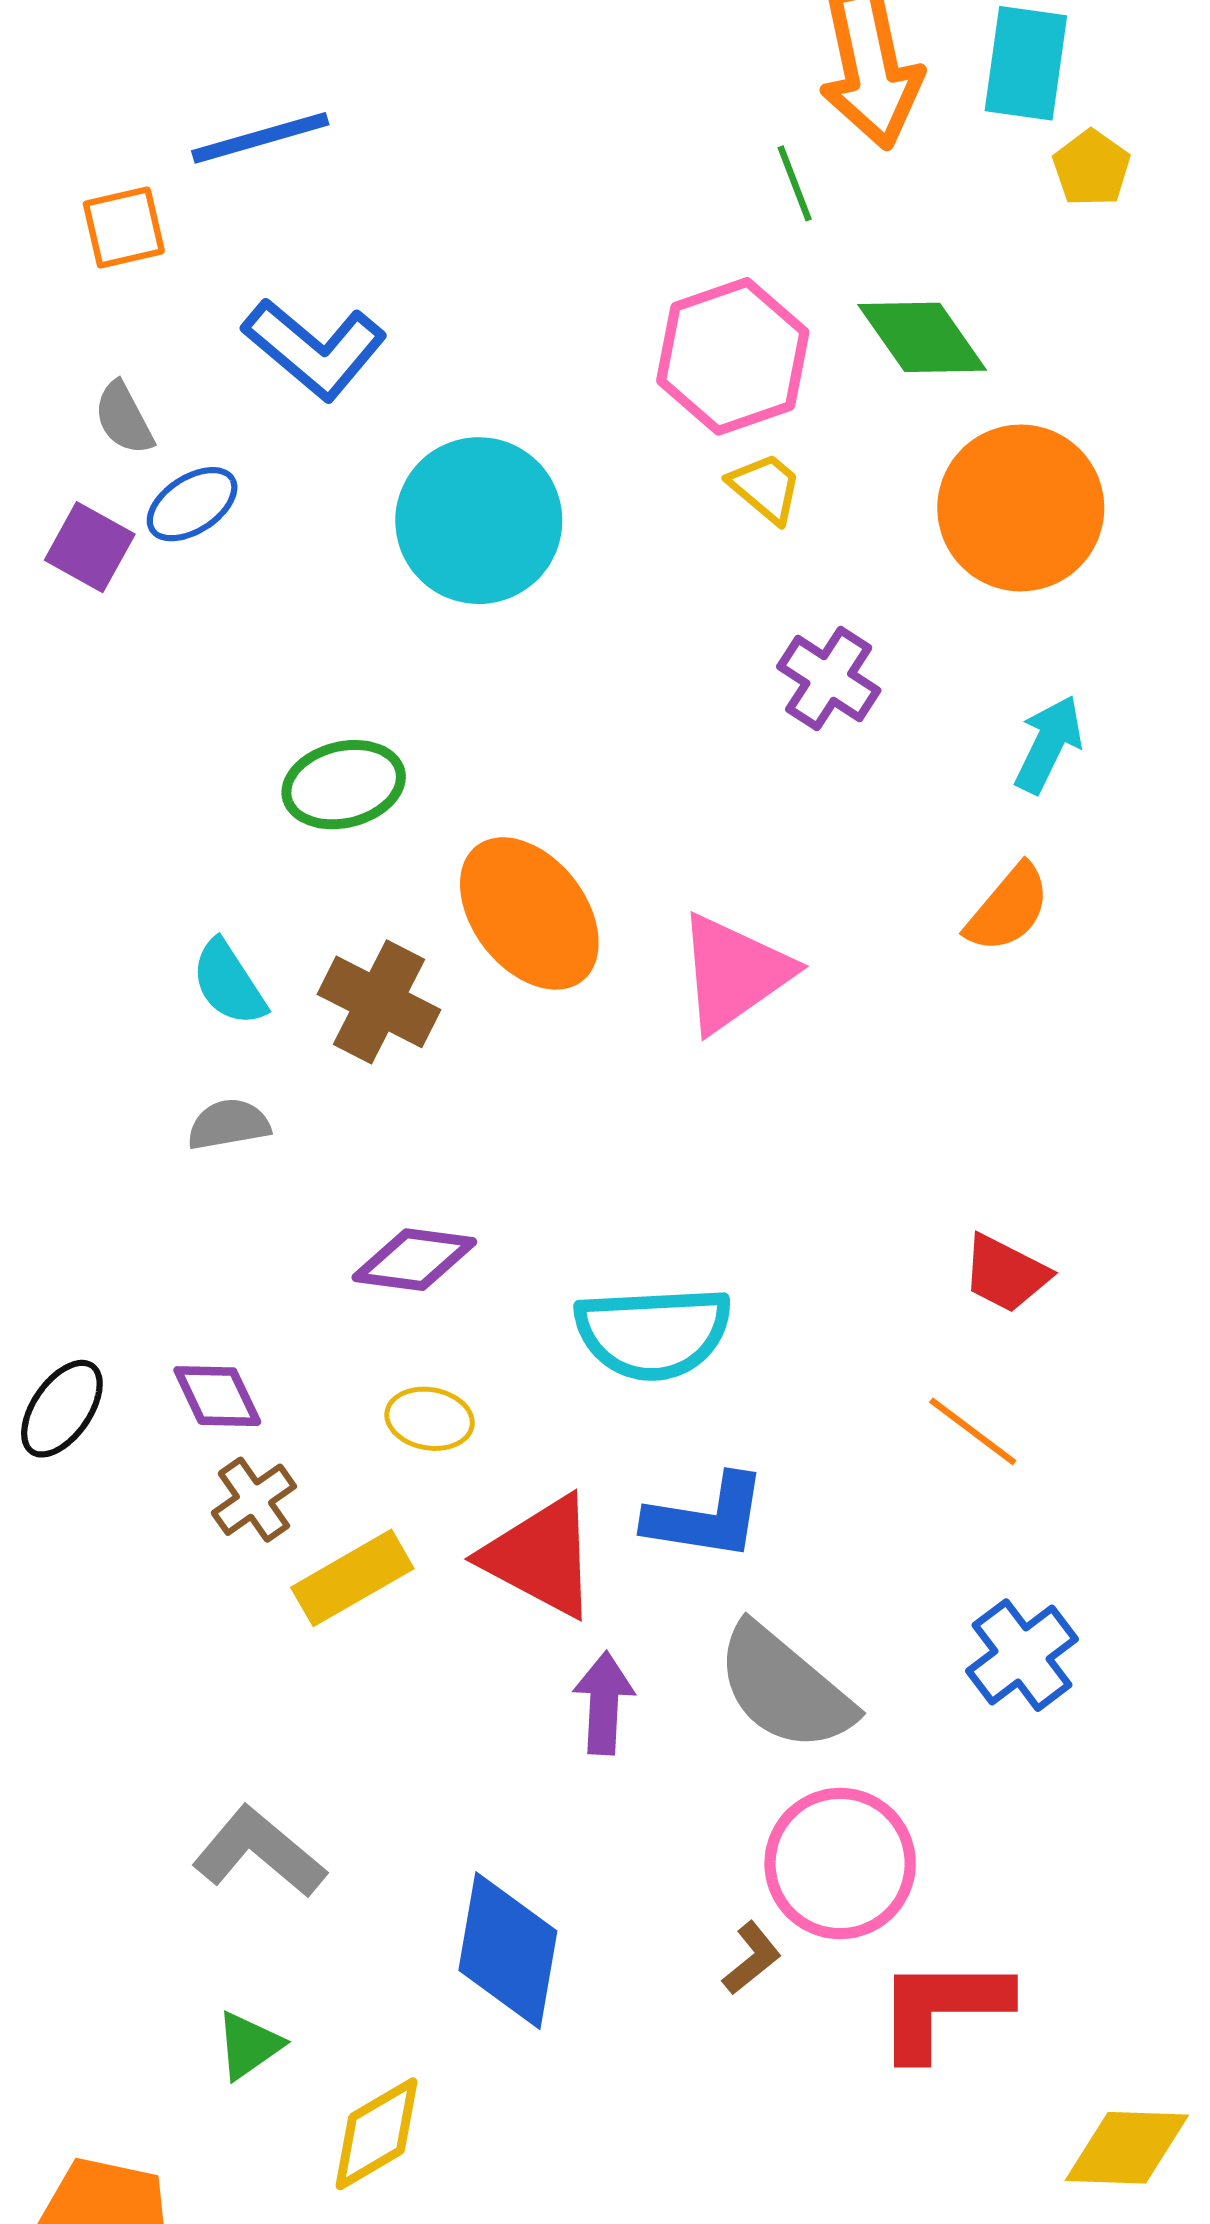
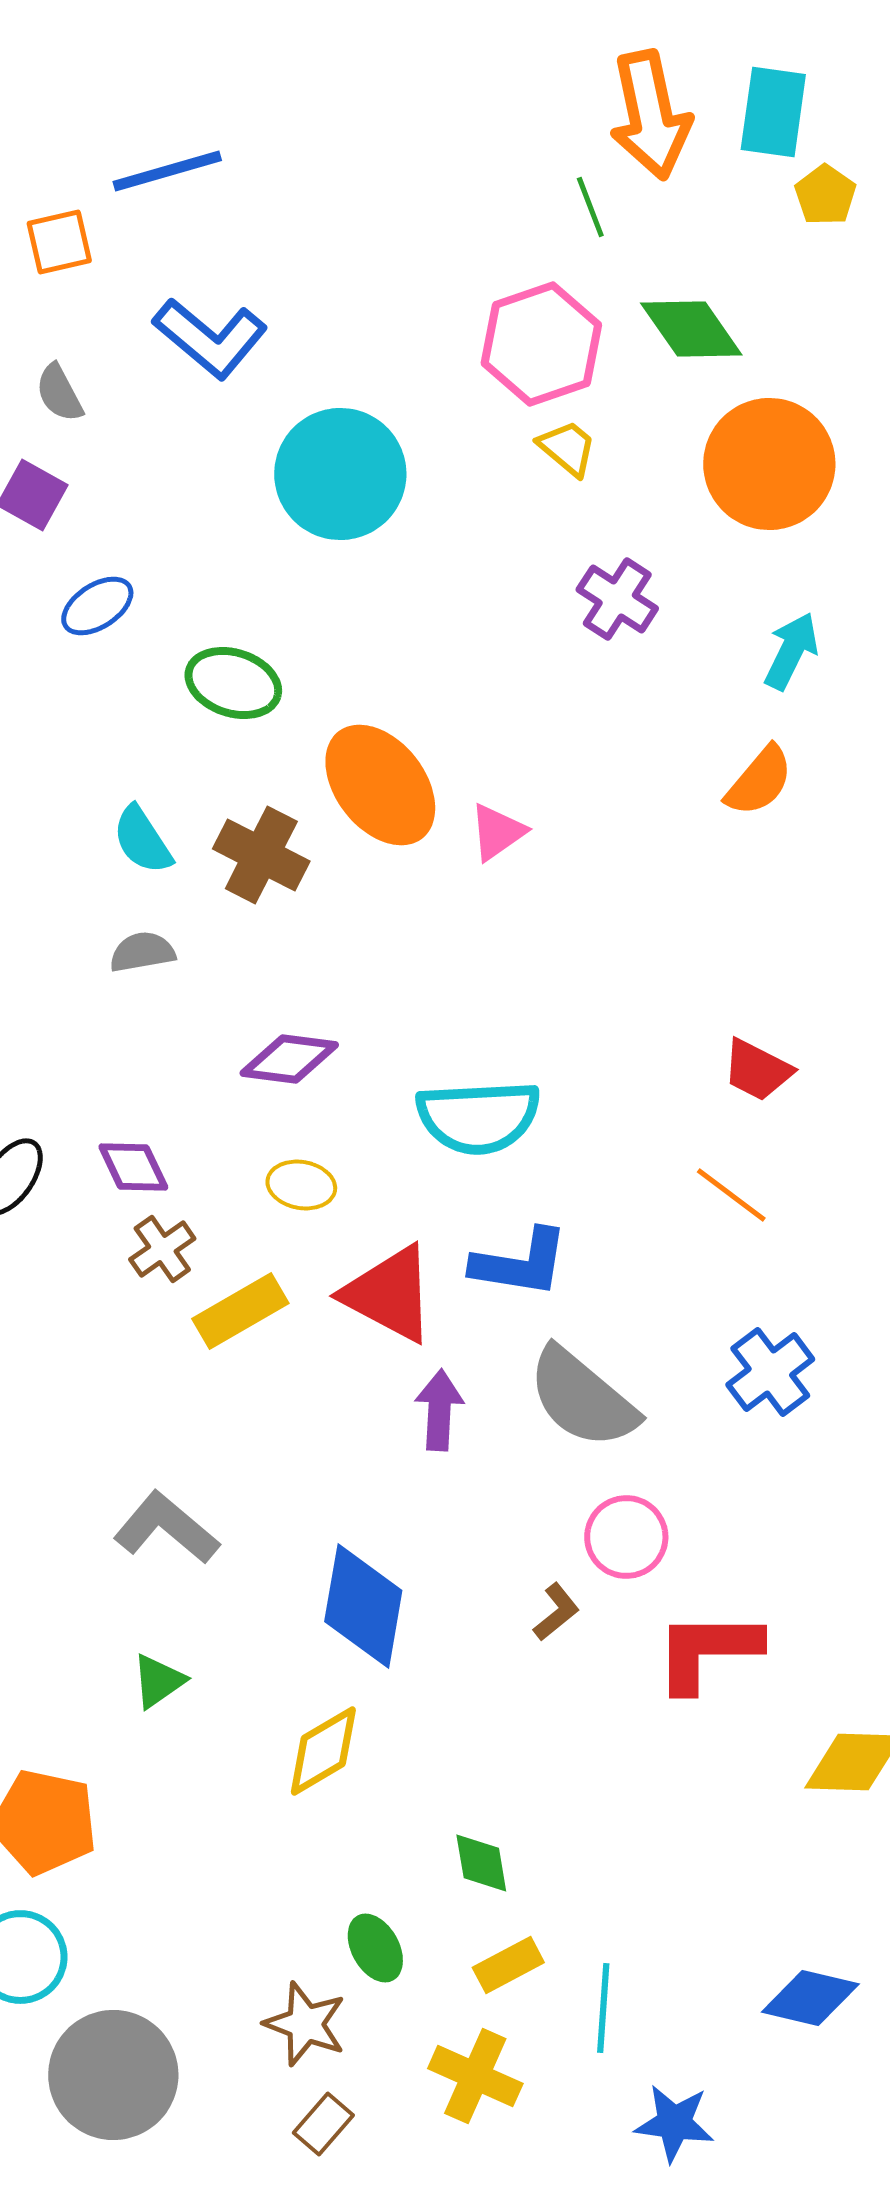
blue ellipse: (192, 504) -> (97, 606), moved
green ellipse: (344, 785) -> (233, 683), turned 32
pink triangle: (734, 973) -> (497, 832), moved, size x0.6
pink circle: (840, 1863) -> (626, 1537), size x0.7
yellow diamond: (376, 2134) -> (323, 1751), moved

